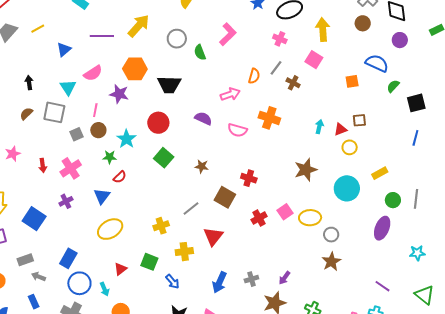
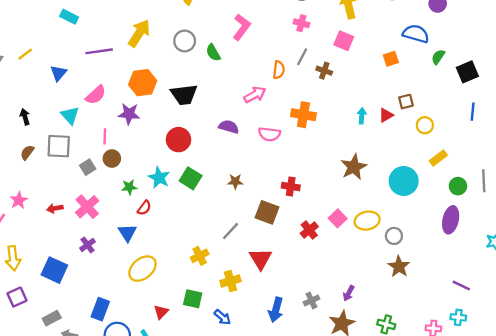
cyan star: (126, 139) -> (159, 178), moved
yellow circle: (350, 147) -> (425, 125), moved
red arrow: (43, 166) -> (55, 208), turned 96

